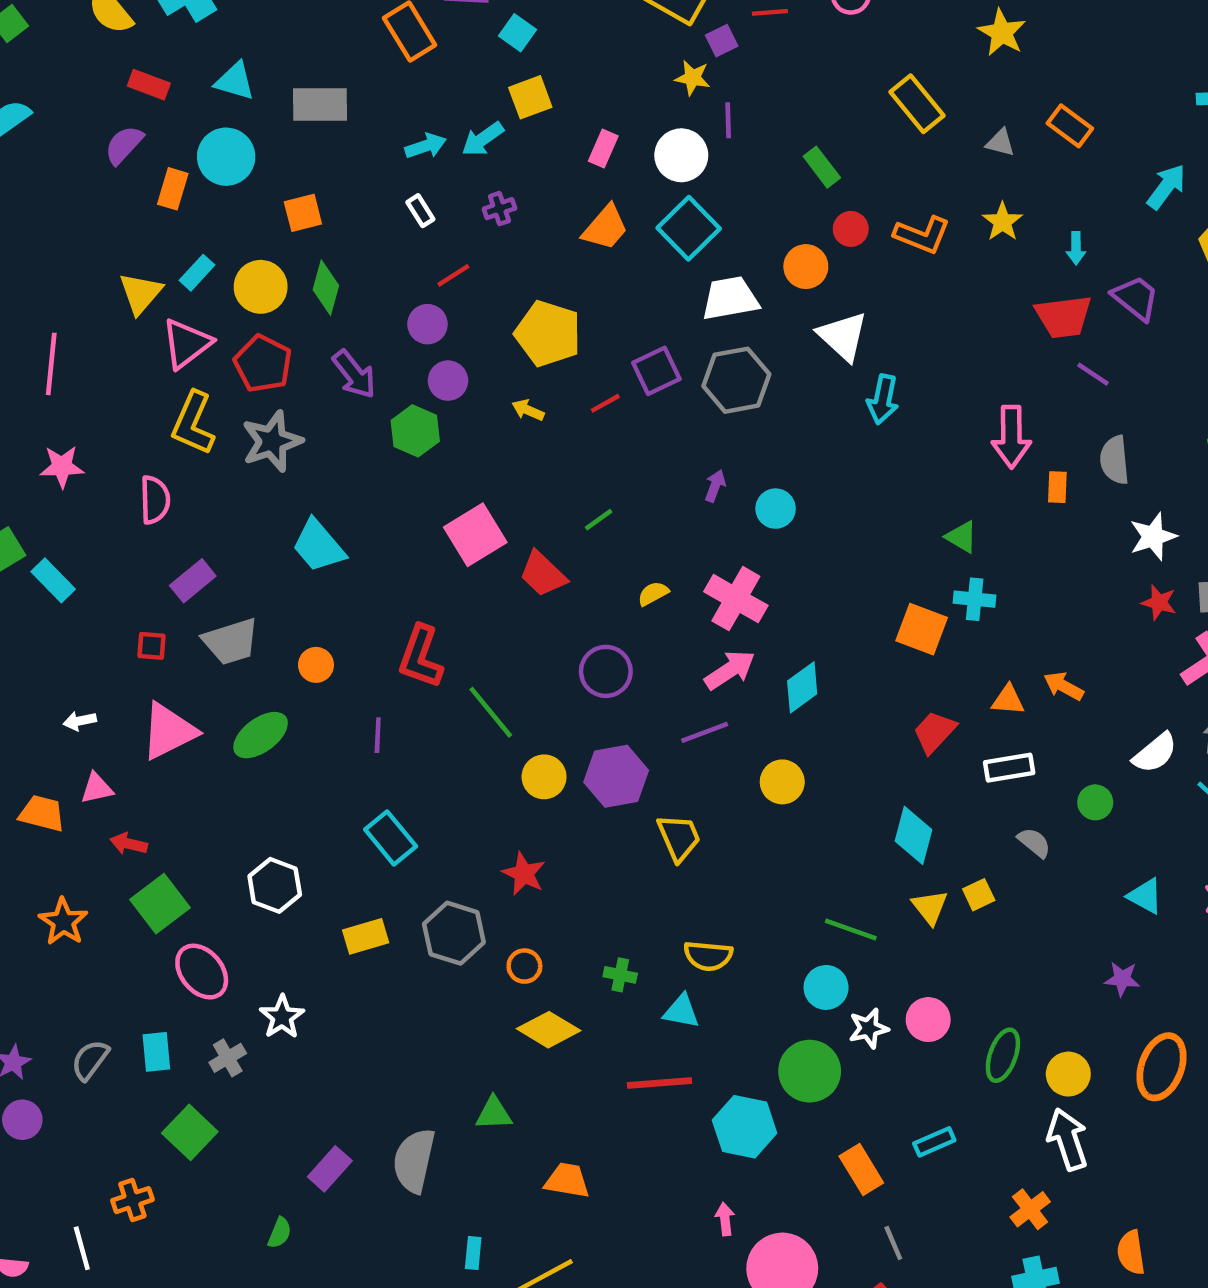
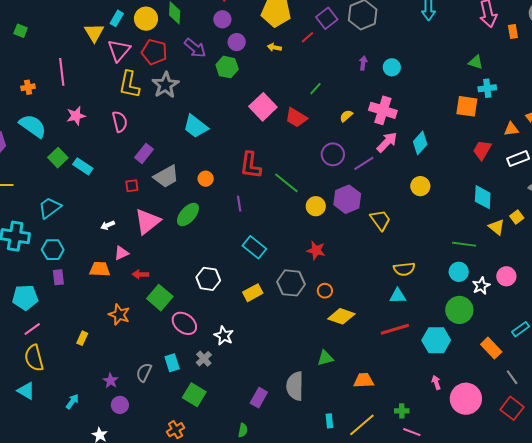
purple line: (705, 732) -> (364, 163), moved
green cross: (620, 975) -> (402, 411), moved

